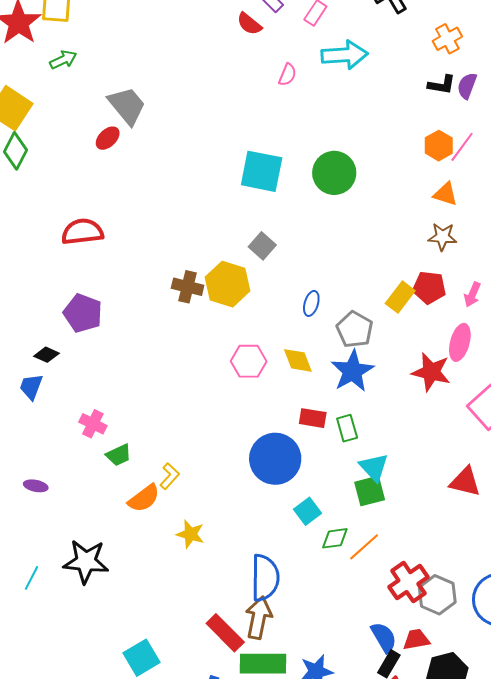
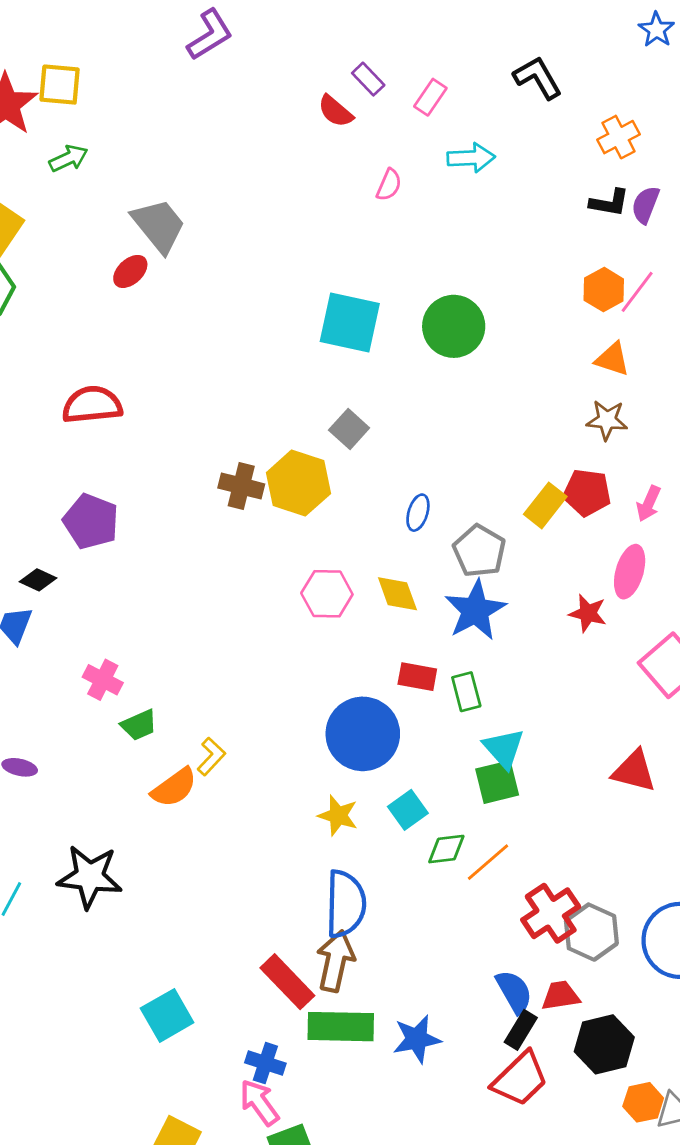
cyan arrow: (345, 55) -> (471, 158), size x0.7
red star: (431, 372) -> (588, 613), size x0.7
yellow star: (190, 534) -> (338, 816), moved

